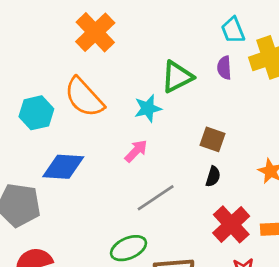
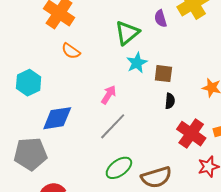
orange semicircle: (84, 97) -> (71, 51), moved, size x0.6
cyan star: (148, 108) -> (137, 63), moved
gray line: (156, 198) -> (113, 126), moved

